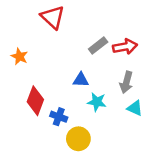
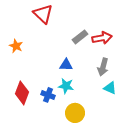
red diamond: (35, 101) -> (22, 93), moved
cyan star: (97, 102) -> (66, 86), moved
yellow circle: (78, 139) -> (75, 113), moved

